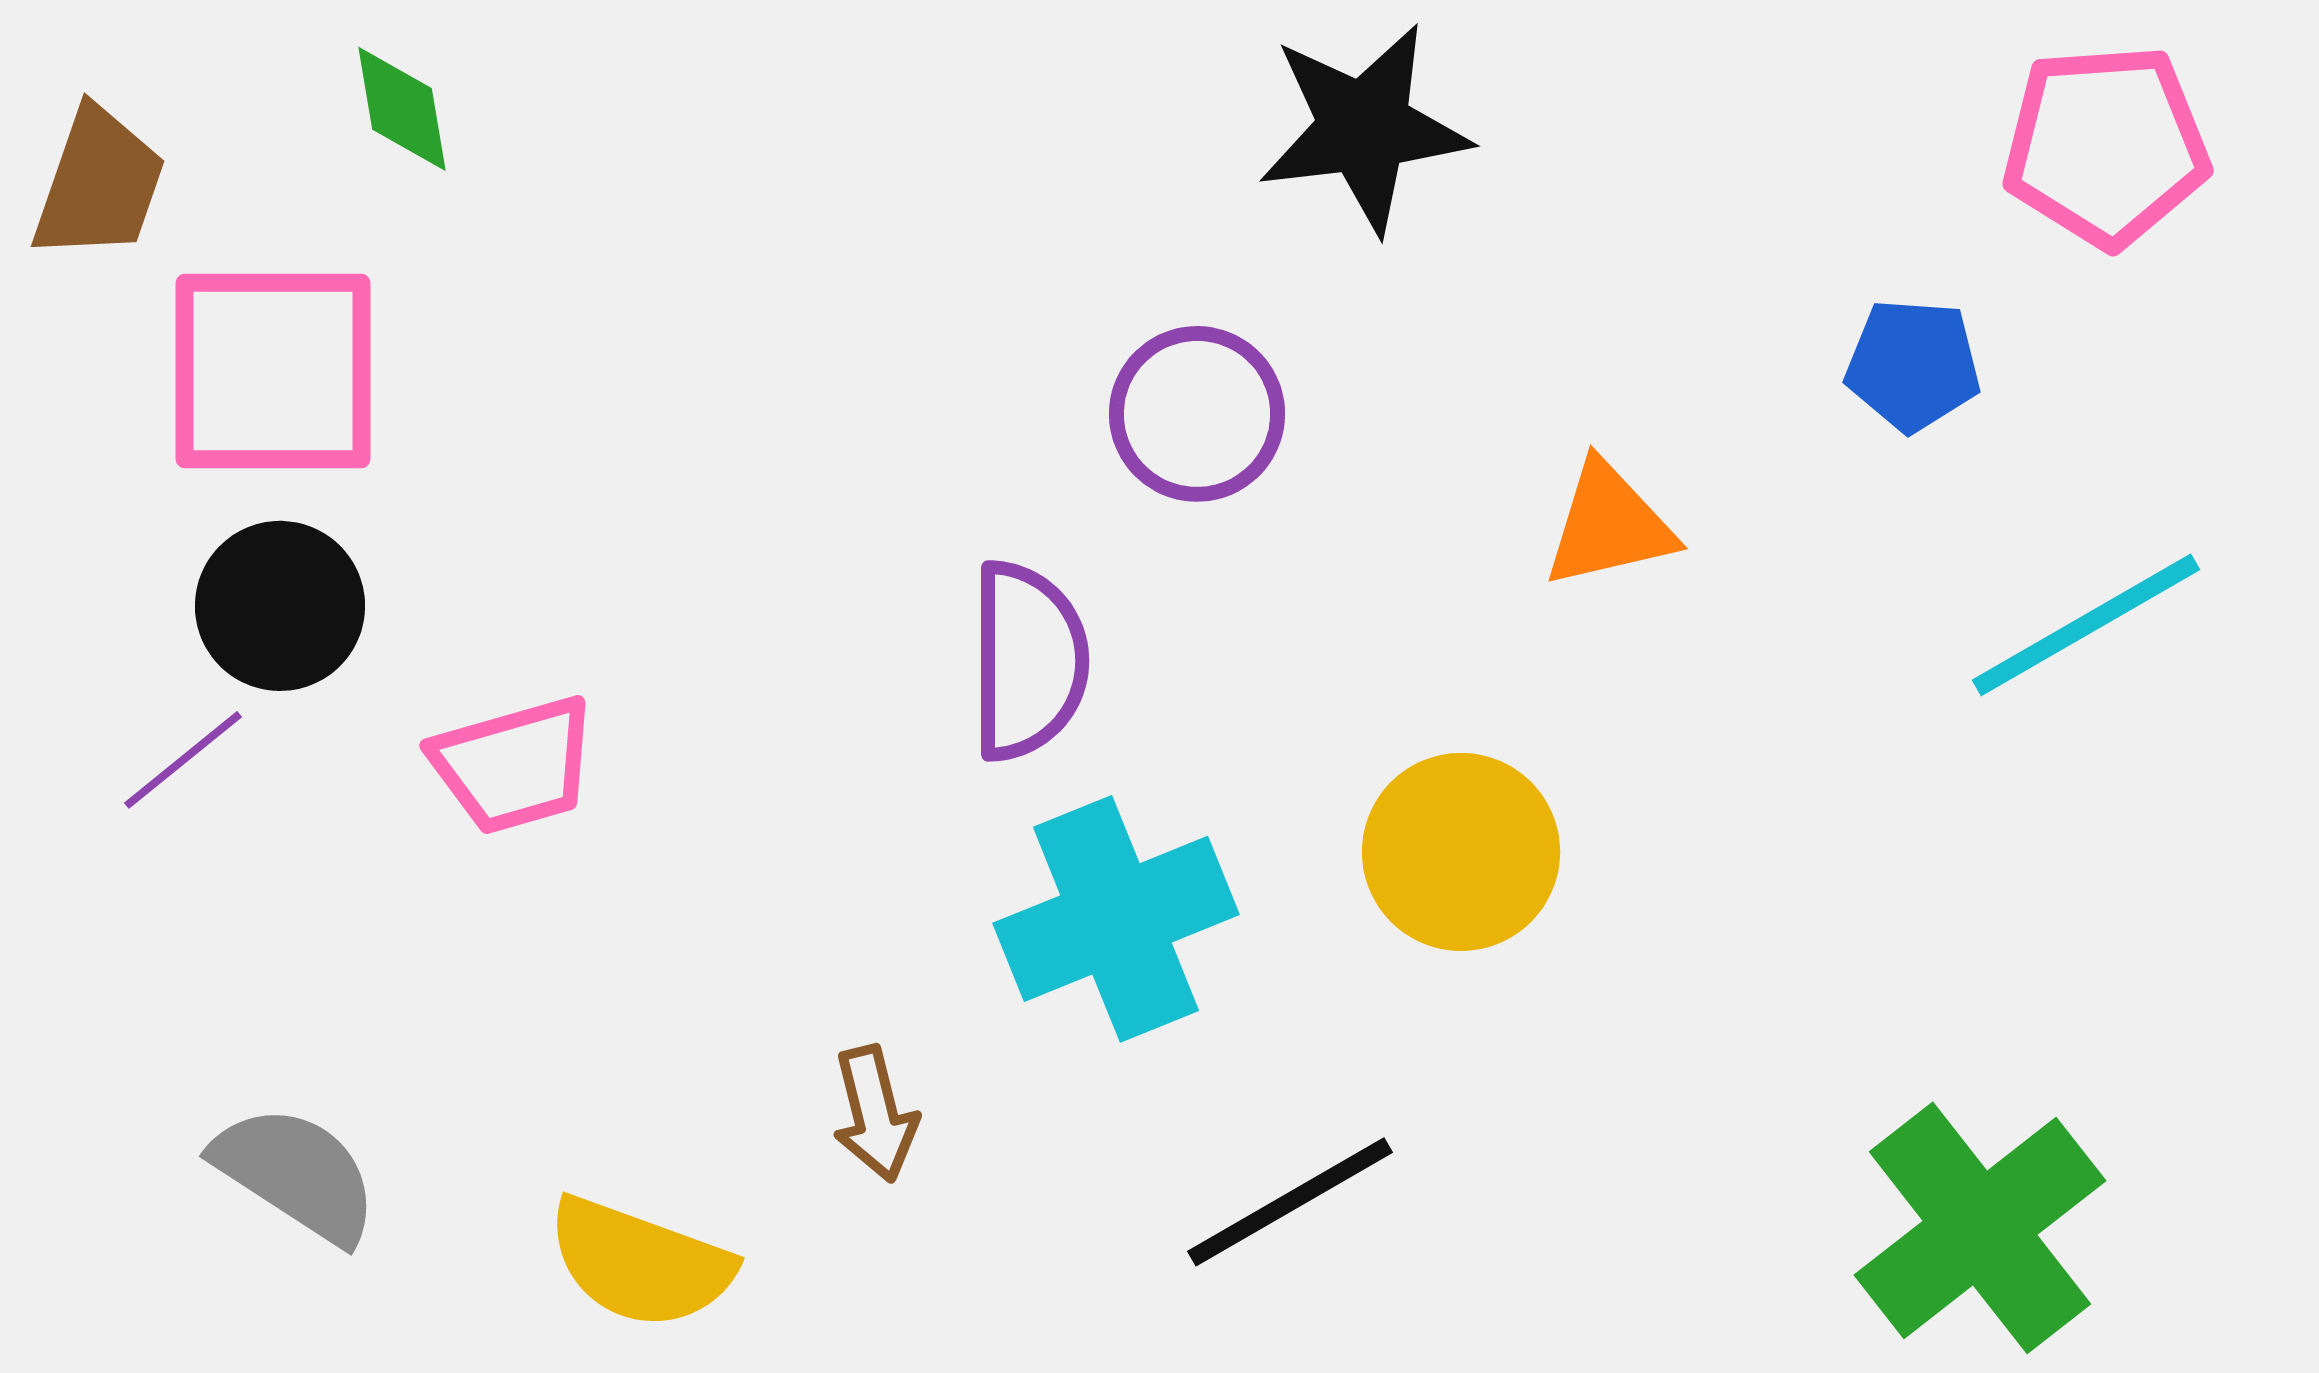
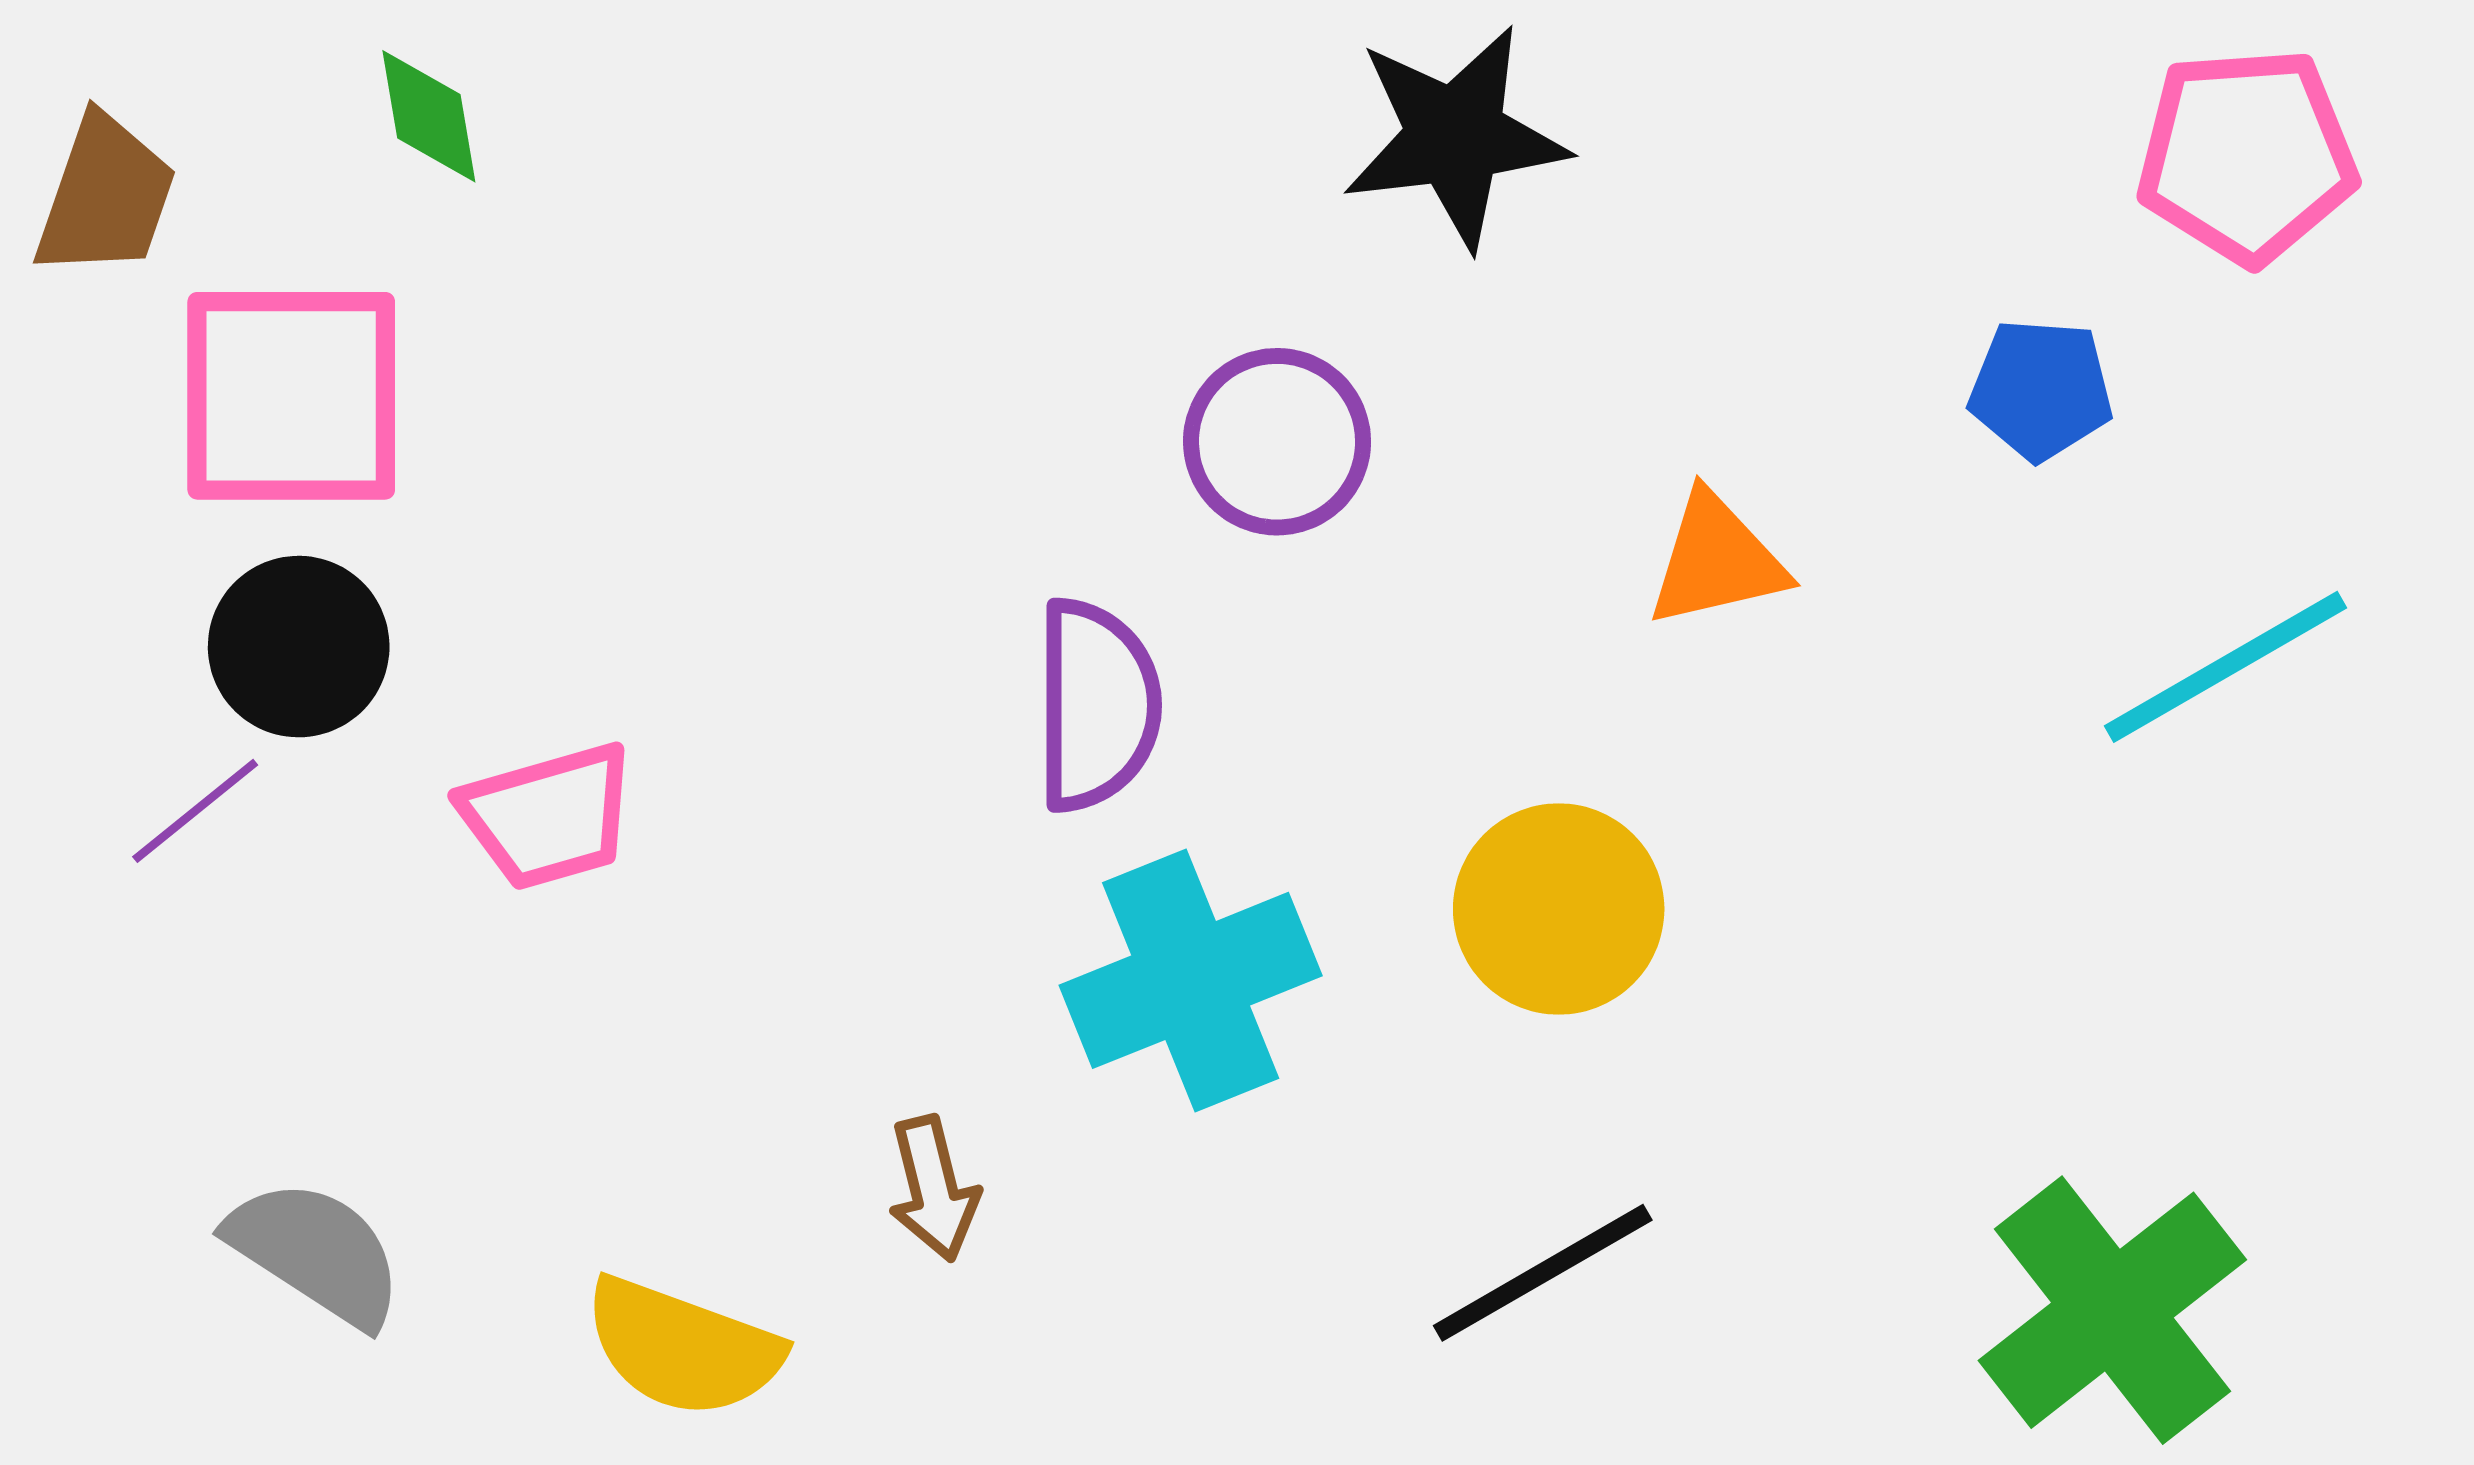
black line: (1290, 1202) -> (1543, 1273), moved

